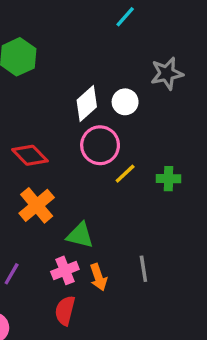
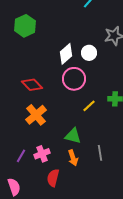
yellow line: (125, 174) -> (89, 106), moved
green triangle: (80, 235) -> (73, 136), moved
pink cross: (65, 270) -> (42, 154), moved

